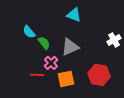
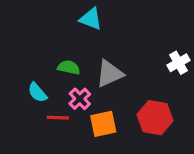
cyan triangle: (74, 15) -> (91, 19), moved
cyan semicircle: (29, 32) -> (37, 93), moved
green semicircle: (44, 43) -> (69, 67), turned -40

